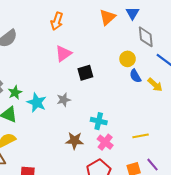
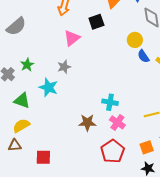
black square: (85, 73) -> (96, 22), moved
green star: (15, 93) -> (27, 65), moved
gray star: (64, 100) -> (64, 67), moved

